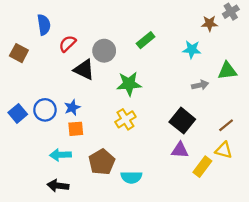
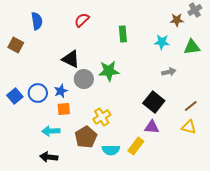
green rectangle: (146, 40) -> (123, 34), turned -56
red semicircle: (67, 44) -> (82, 20), moved
gray circle: (104, 51) -> (84, 79), moved
green triangle: (227, 71) -> (192, 47), moved
yellow cross: (125, 119) -> (102, 117), moved
yellow rectangle: (202, 167) -> (136, 146), moved

